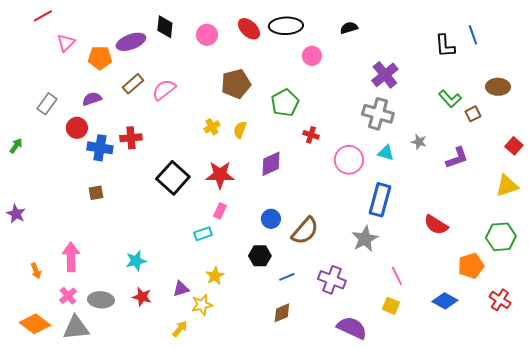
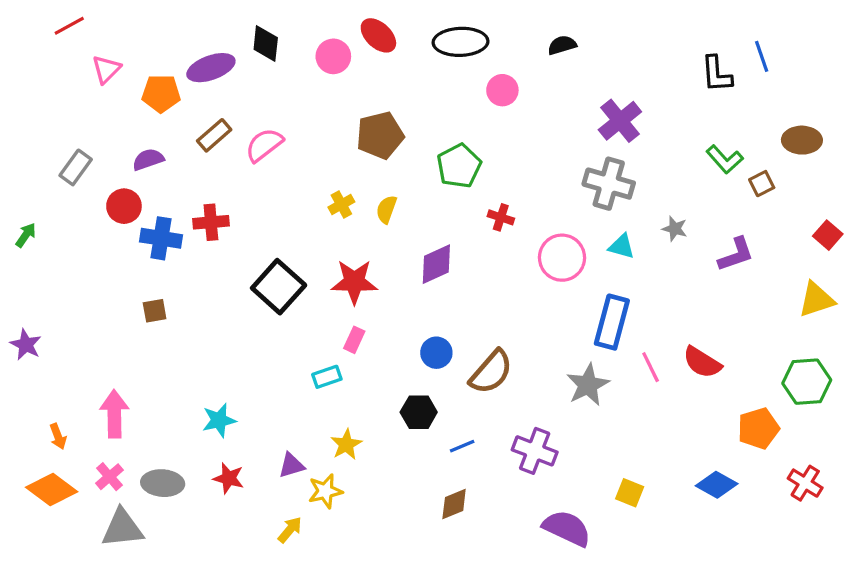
red ellipse: (249, 29) -> (378, 35), moved
pink line: (397, 276) -> (651, 367), moved
orange diamond: (35, 324) -> (52, 490), moved

